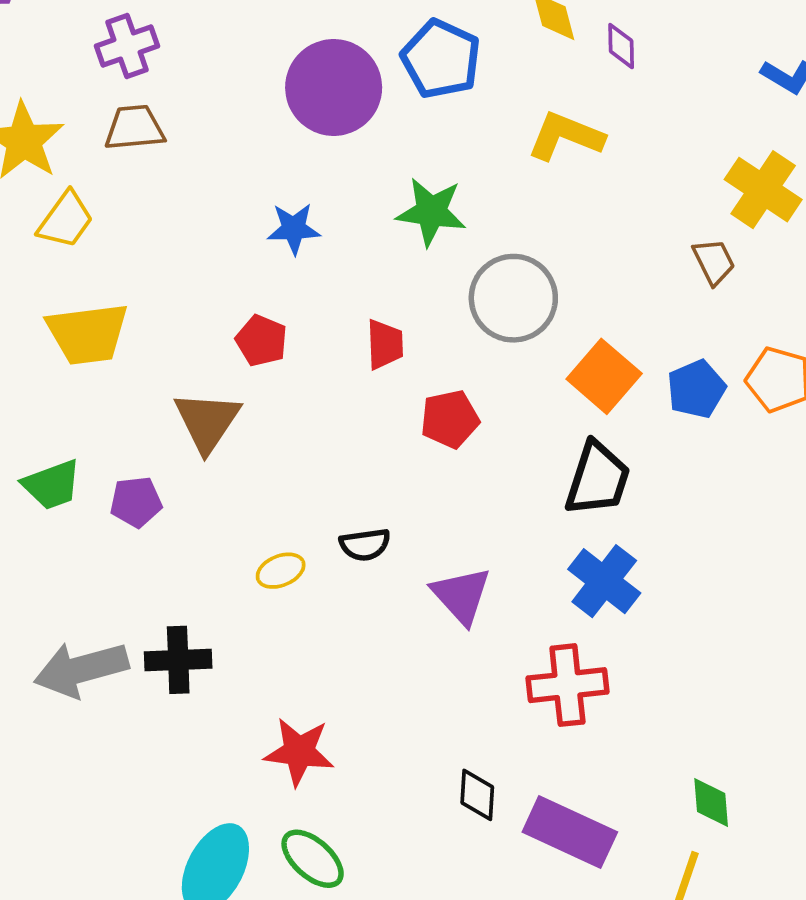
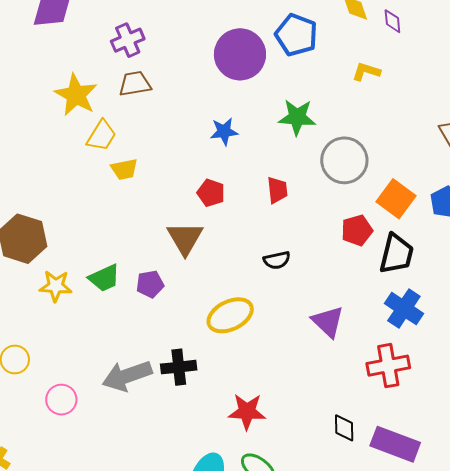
yellow L-shape: (566, 136) -> (366, 72), size x0.7
yellow trapezoid: (88, 334) -> (124, 169), moved, size x0.6
red pentagon: (450, 419) -> (357, 230), moved
black semicircle: (365, 545) -> (277, 260), moved
yellow ellipse: (281, 571) -> (230, 315), size x1.8

